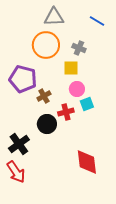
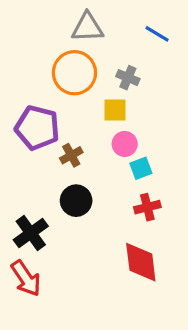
red cross: (66, 112) -> (147, 207), moved

